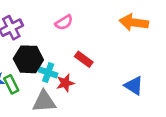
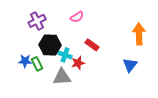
orange arrow: (134, 22) -> (139, 34), moved, turned 80
blue triangle: (134, 86) -> (130, 65), turned 35

